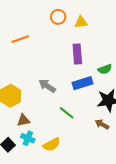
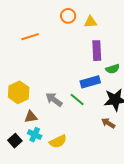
purple rectangle: (77, 54) -> (97, 51), moved
gray arrow: (47, 86) -> (54, 100), moved
green line: (67, 113) -> (77, 100), moved

